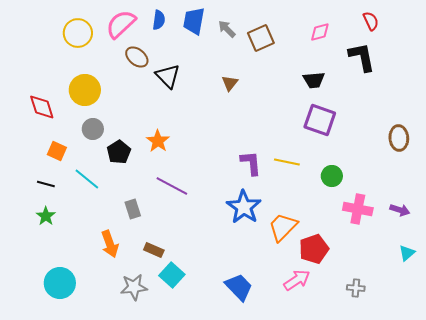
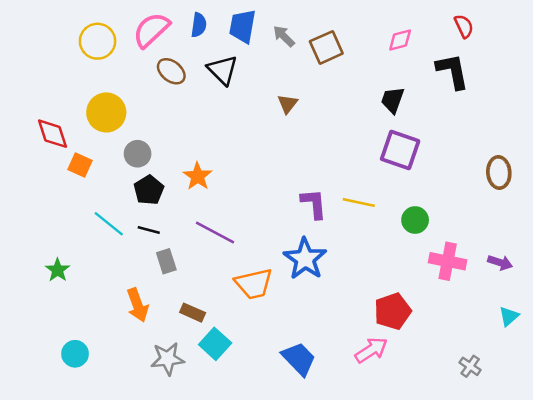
black triangle: (168, 76) -> (223, 70), moved
black trapezoid: (314, 80) -> (393, 100), turned 115
gray circle: (93, 129) -> (138, 154), moved
orange square: (57, 151) -> (80, 165), moved
black line: (46, 184) -> (149, 230), moved
orange trapezoid: (283, 227) -> (254, 284), moved, turned -148
cyan circle: (60, 283) -> (75, 354), size x0.7
gray cross: (356, 288) -> (470, 366), moved, turned 30

